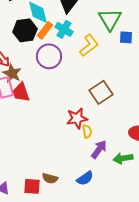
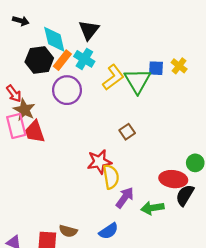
green triangle: (110, 19) -> (137, 81), moved
brown square: (101, 92) -> (127, 132), size x0.6
yellow semicircle: (87, 131) -> (111, 177), size x1.5

